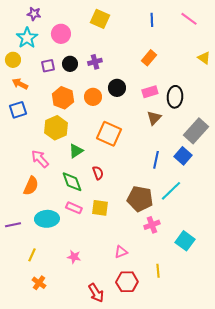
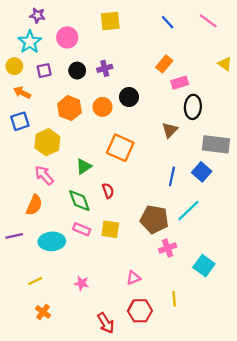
yellow square: (100, 19) -> (110, 21), turned -30
blue line: (152, 20) -> (168, 22), turned -40
purple square: (48, 66) -> (44, 71), moved
pink rectangle: (150, 92) -> (180, 83), moved
yellow hexagon: (56, 128) -> (47, 142), moved
gray rectangle: (196, 131) -> (216, 144), turned 55
purple line: (13, 225) -> (14, 236), moved
yellow line: (32, 255) -> (35, 281), turned 40

